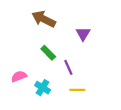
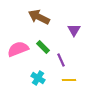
pink semicircle: (19, 76) -> (18, 49), moved, size x1.5

